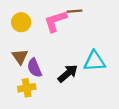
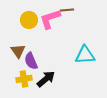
yellow circle: (21, 22) -> (29, 20), moved
black arrow: (68, 73) -> (46, 79), moved

